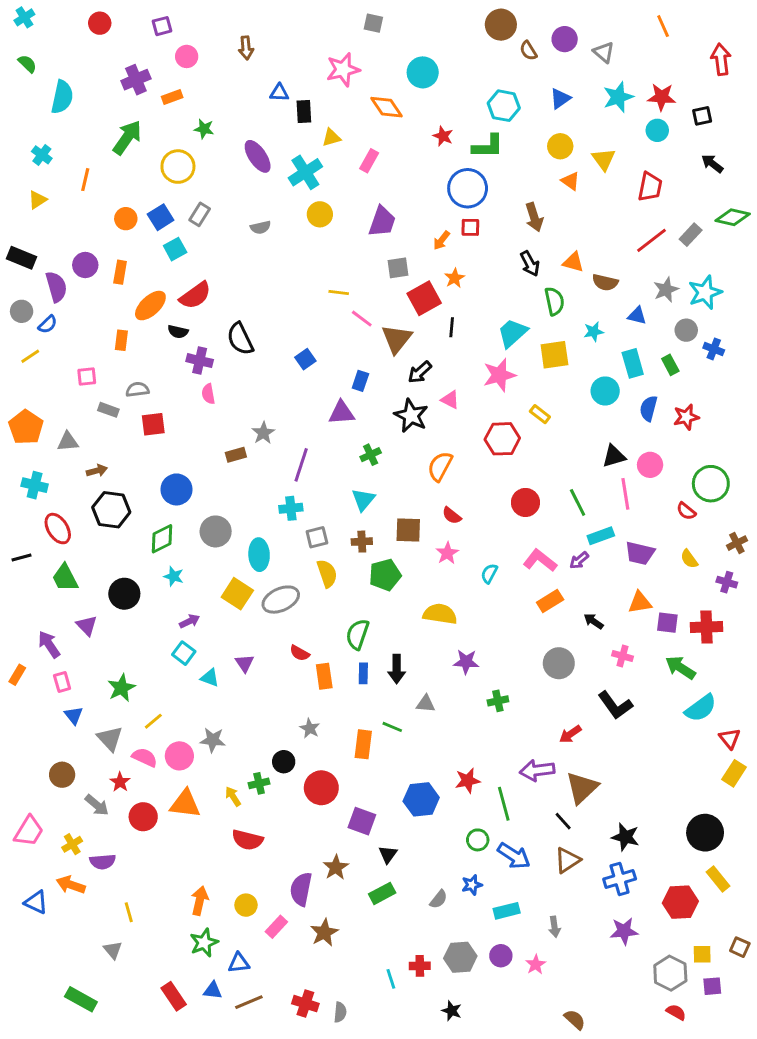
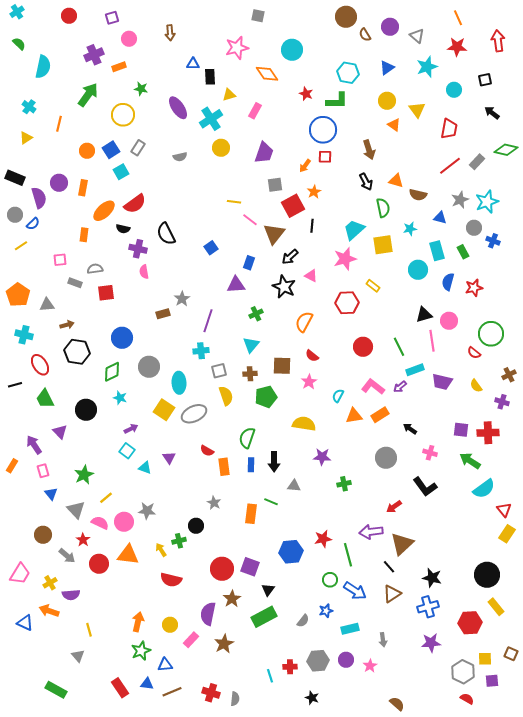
red star: (662, 97) -> (457, 47), moved
orange triangle: (640, 602) -> (354, 416), moved
red circle: (321, 788) -> (222, 569), moved
green rectangle: (382, 893) -> (264, 617), size x1.4

